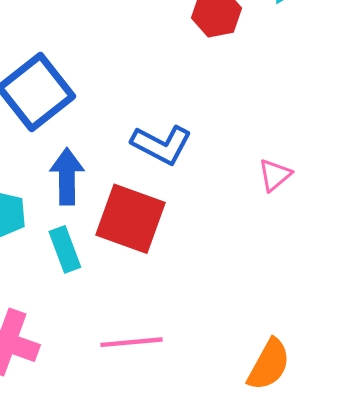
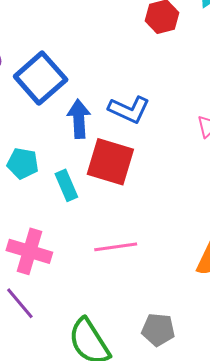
blue arrow: (67, 176) -> (79, 119), moved

